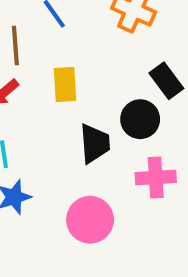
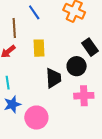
pink circle: (90, 220) -> (36, 118), moved

